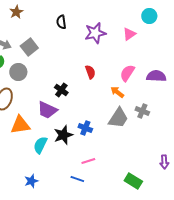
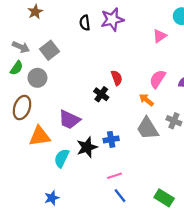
purple star: (95, 33) -> (112, 19), moved
black cross: (61, 90) -> (101, 94), moved
gray trapezoid: (118, 118) -> (148, 128), turned 115
blue cross: (85, 128) -> (111, 139), turned -32
blue line: (77, 179) -> (120, 196), moved, turned 32

